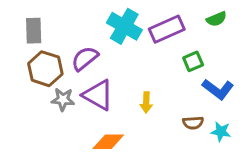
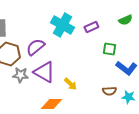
purple rectangle: (167, 29) -> (91, 27), size x0.6
green square: (193, 61) -> (109, 49), turned 32
yellow arrow: (146, 102) -> (70, 84), moved, turned -48

